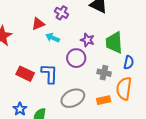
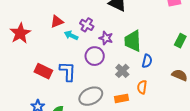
purple cross: (62, 13) -> (87, 25), moved
gray cross: (104, 73) -> (122, 71), turned 32
orange semicircle: (124, 89) -> (142, 87), size x0.6

